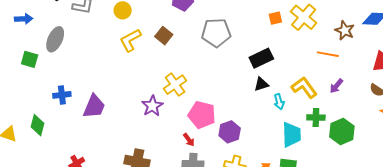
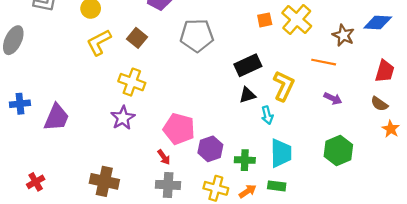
yellow cross: (175, 85) -> (132, 82), moved, turned -35
purple arrow: (336, 86) -> (333, 98), turned -105
yellow L-shape: (304, 88) -> (284, 86), moved, turned 60
green cross: (316, 118) -> (245, 160), moved

